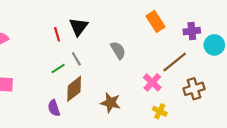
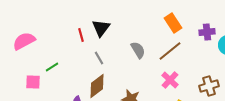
brown line: (175, 62) -> (170, 51), moved
green line: (58, 68) -> (52, 67), moved

